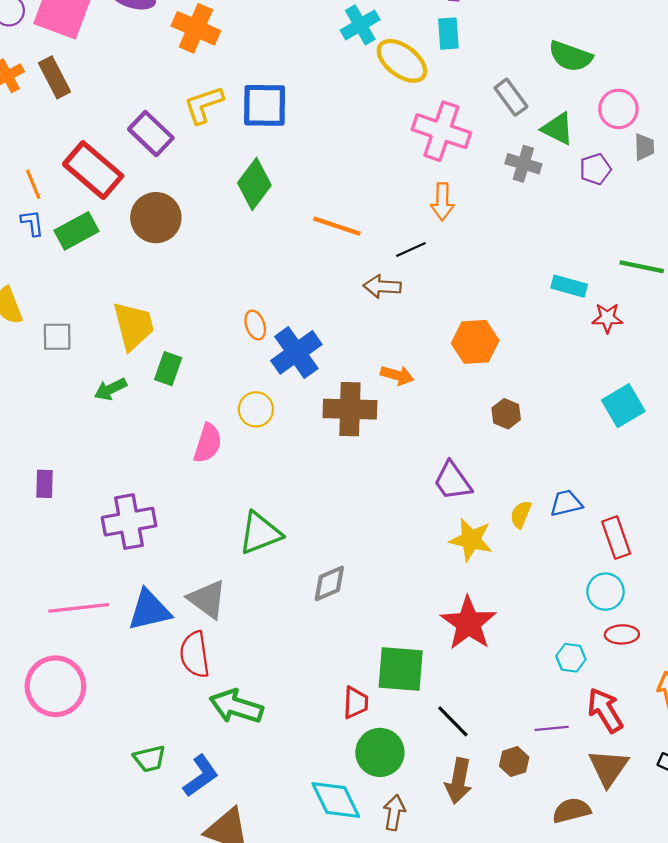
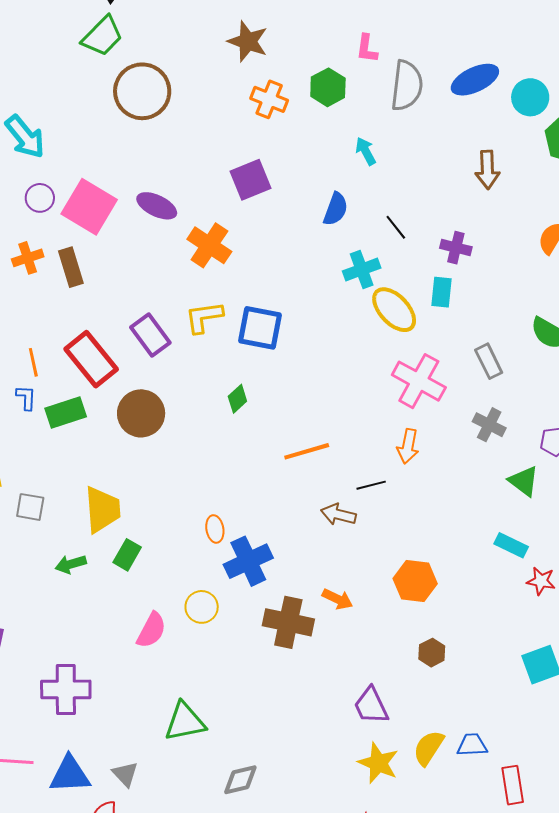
green triangle: (558, 129) -> (524, 481), moved
green diamond: (254, 184) -> (237, 399), size x0.6
orange line: (337, 226) -> (307, 451), turned -45
yellow semicircle: (521, 514) -> (428, 748), size x1.4
gray triangle: (207, 599) -> (125, 774), size x0.7

